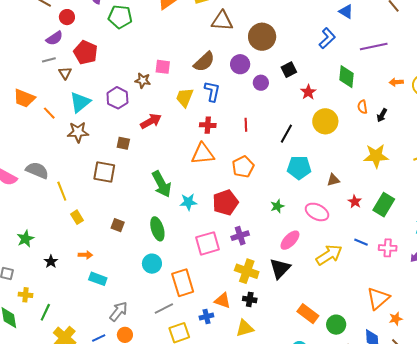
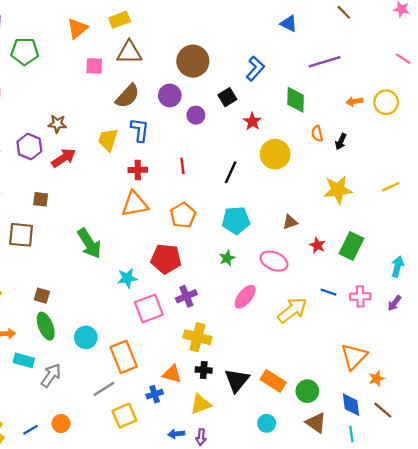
brown triangle: (222, 21) -> (129, 52), moved
blue L-shape: (327, 38) -> (255, 69), moved
pink square: (163, 67) -> (94, 66), moved
red arrow: (151, 121) -> (64, 158), moved
cyan pentagon: (299, 168) -> (236, 220), moved
cyan star: (188, 202) -> (127, 278), moved
red pentagon: (225, 203) -> (166, 259), turned 30
green ellipse: (157, 229) -> (46, 326), moved
black triangle: (280, 269) -> (237, 380), moved
gray arrow: (119, 311) -> (51, 375), moved

